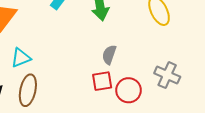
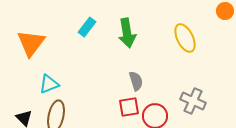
gray semicircle: (109, 55) -> (136, 81), turned 144

